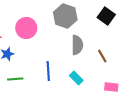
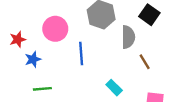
gray semicircle: (77, 45) -> (128, 37), moved
blue line: (48, 71) -> (81, 53), moved

